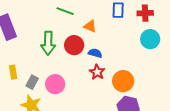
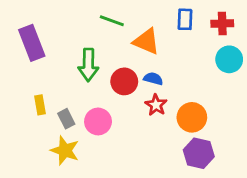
orange triangle: (90, 26) -> (146, 41), size x1.5
red circle: (74, 45) -> (124, 81), moved
gray rectangle: (32, 82) -> (66, 119), turned -56

